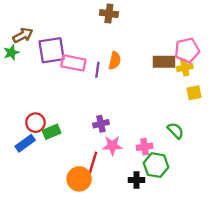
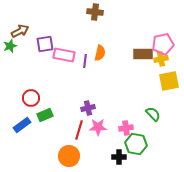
purple square: (52, 50) -> (45, 44), size x0.7
yellow square: (194, 93) -> (169, 81), size x1.5
red circle: (35, 123) -> (31, 98), moved
red line: (93, 163) -> (79, 130), moved

